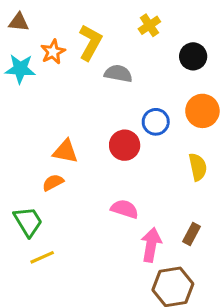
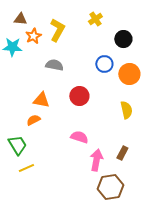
brown triangle: (19, 22) -> (20, 19), moved
gray semicircle: (118, 74) -> (54, 65), moved
blue circle: (156, 122) -> (104, 64), moved

